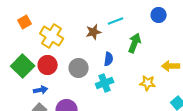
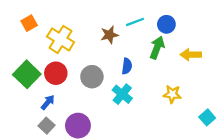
blue circle: (159, 15) -> (166, 24), moved
yellow arrow: (171, 66) -> (191, 55), moved
cyan cross: (105, 83) -> (122, 94), turned -30
blue arrow: (41, 90) -> (48, 102), turned -40

